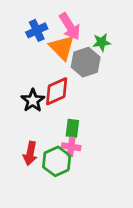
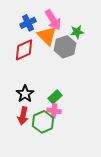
red diamond: (57, 91) -> (24, 50), moved
black star: (33, 100) -> (25, 94), moved
green rectangle: (72, 128) -> (55, 97), turned 40

